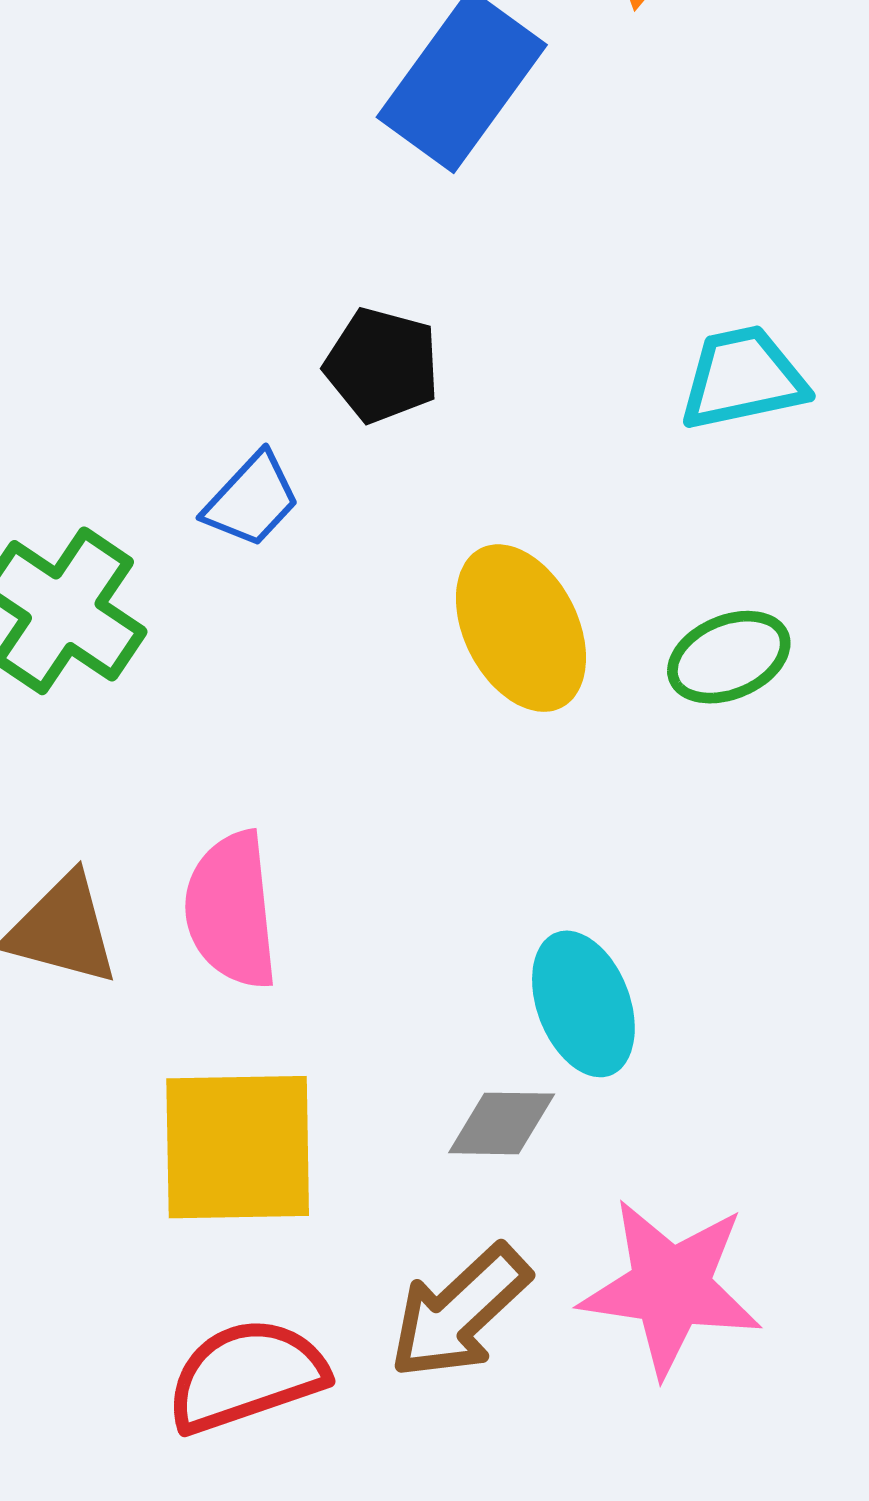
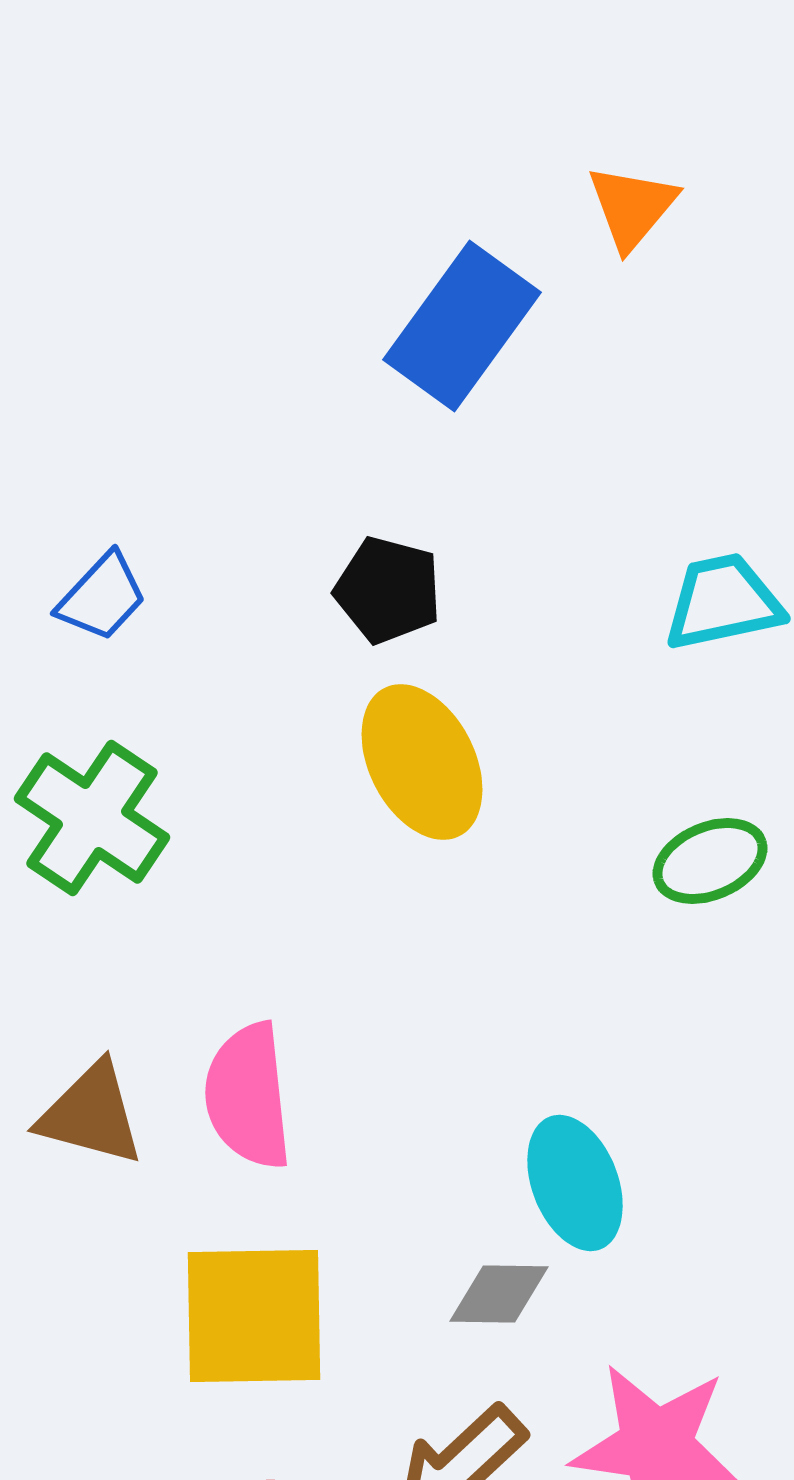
blue trapezoid: (252, 500) -> (102, 597), moved
yellow ellipse: (521, 628) -> (422, 762), moved

